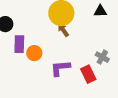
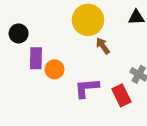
brown arrow: (63, 30) -> (103, 46), moved

